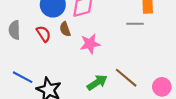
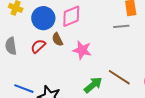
red semicircle: (44, 34) -> (38, 46), turned -91
pink star: (90, 44) -> (82, 50), turned 30

